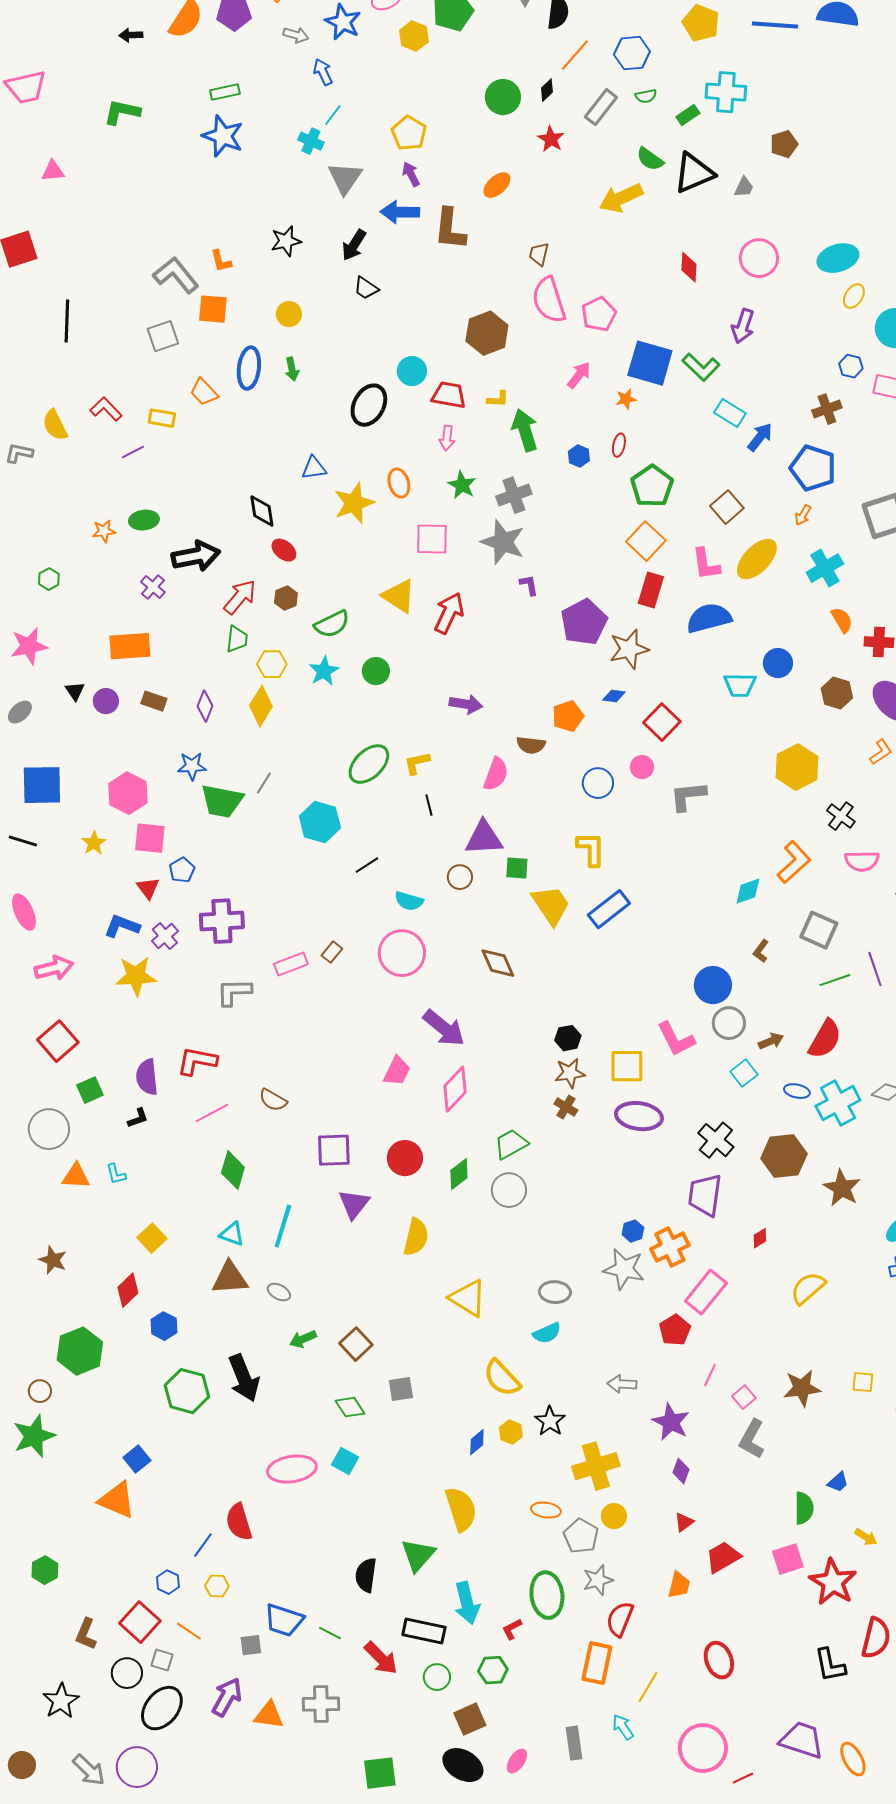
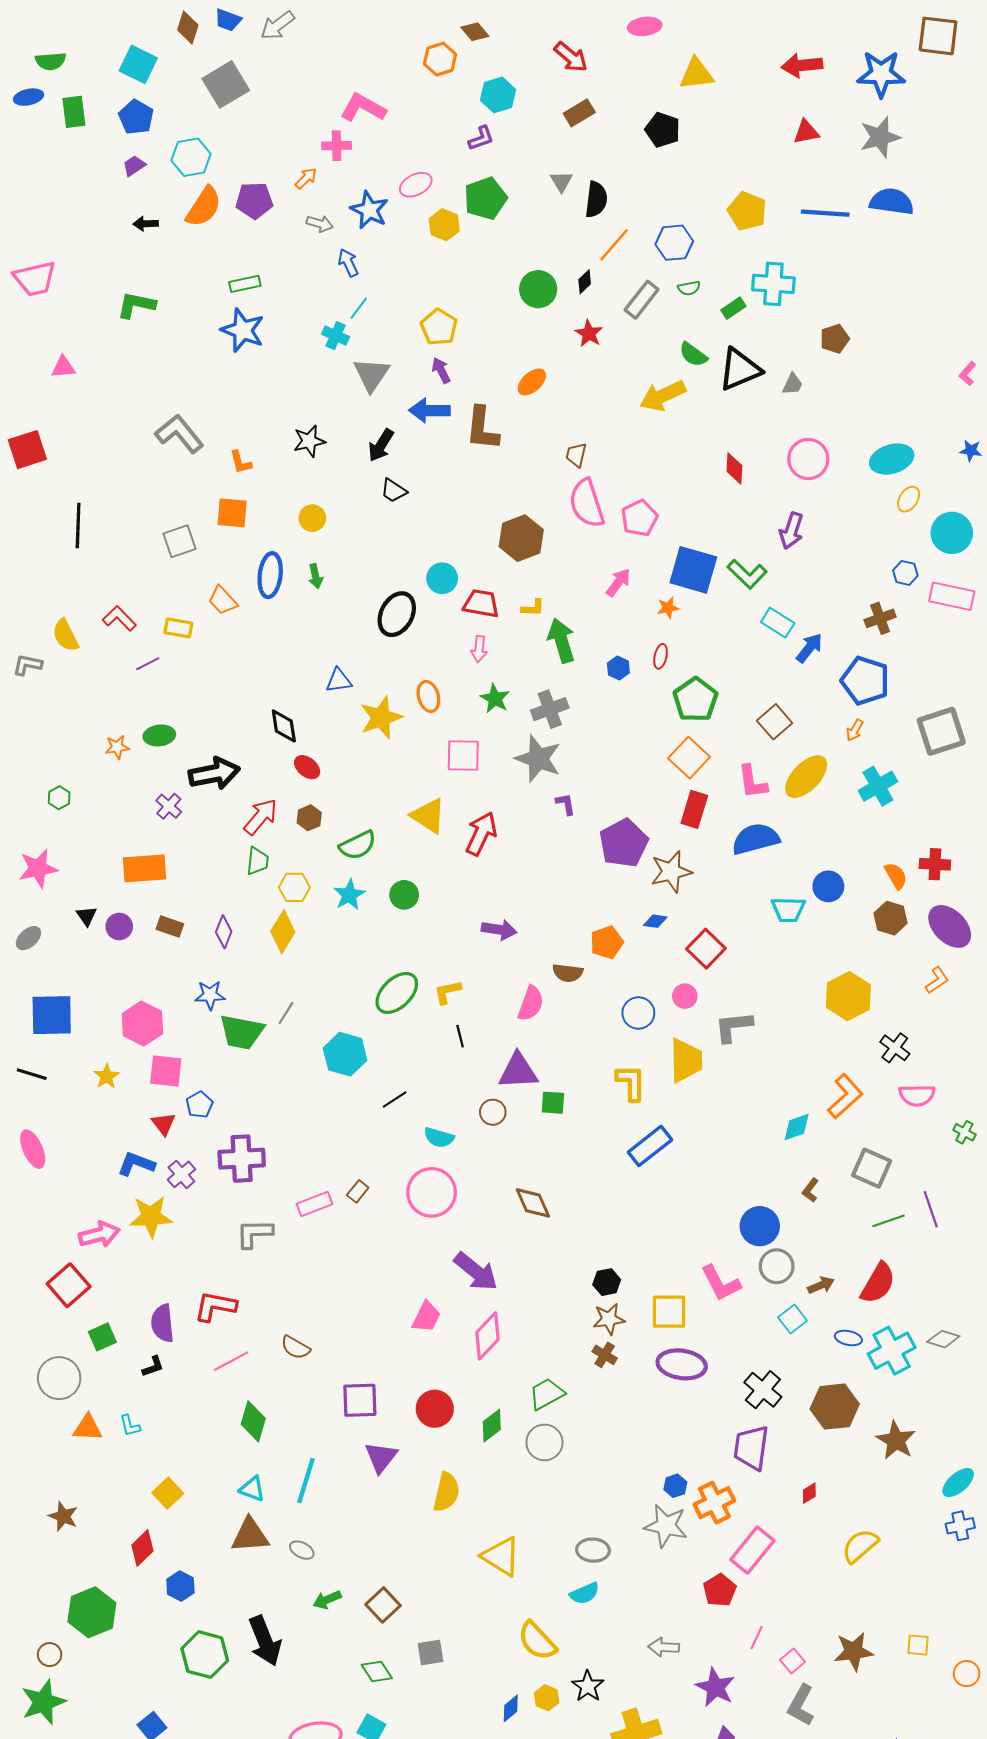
gray L-shape: (176, 275) -> (179, 434), moved
orange semicircle: (842, 620) -> (896, 876), moved
yellow trapezoid: (551, 905) -> (686, 1060), moved, turned 33
pink arrow: (54, 968) -> (99, 1235), moved

